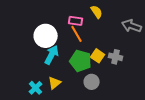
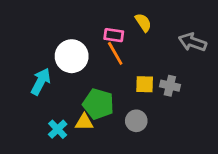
cyan arrow: (52, 55) -> (41, 81), moved
yellow square: (98, 56) -> (145, 84), turned -32
green pentagon: (81, 61) -> (98, 104), moved
yellow triangle: (55, 83) -> (84, 122), turned 40

